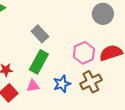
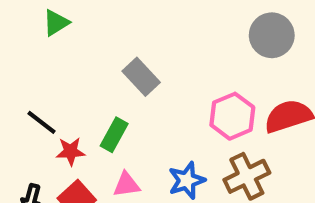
green rectangle: (39, 62) -> (114, 135), moved, size x0.7

